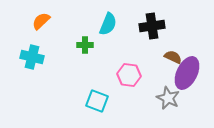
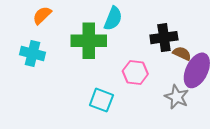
black cross: (152, 26) -> (164, 38), moved
green cross: (85, 45) -> (89, 41), size x2.0

